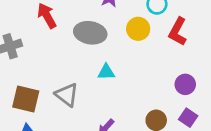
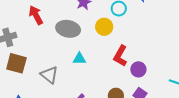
red L-shape: (178, 32) -> (120, 56), moved
brown square: (26, 99) -> (16, 63), moved

